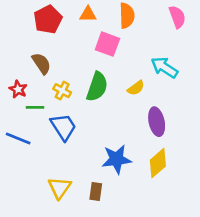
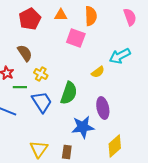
cyan arrow: (164, 67) -> (120, 56), turned -60
green semicircle: (97, 87) -> (69, 93), moved
purple ellipse: (157, 122) -> (103, 108), moved
yellow diamond: (158, 163) -> (115, 146), moved

